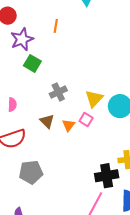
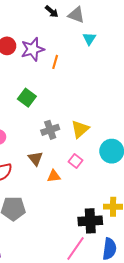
purple star: (22, 39) -> (33, 49), moved
yellow triangle: (94, 99) -> (80, 129), moved
orange triangle: (69, 125) -> (54, 176), moved, turned 40

